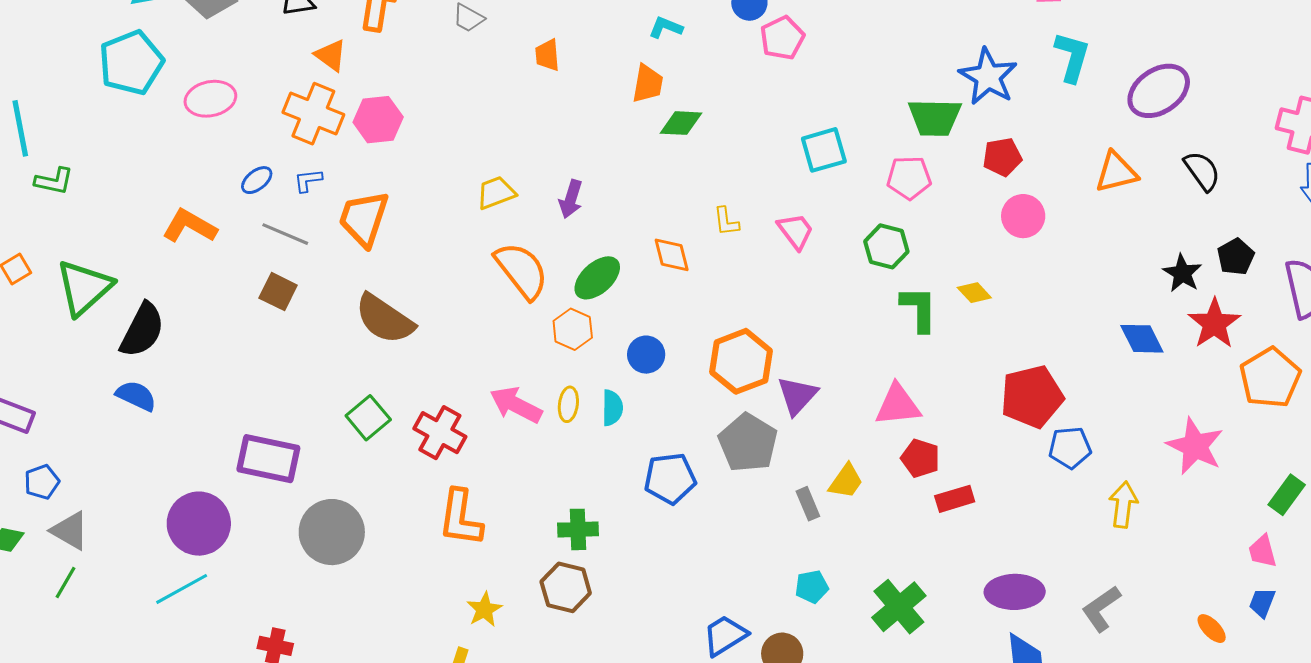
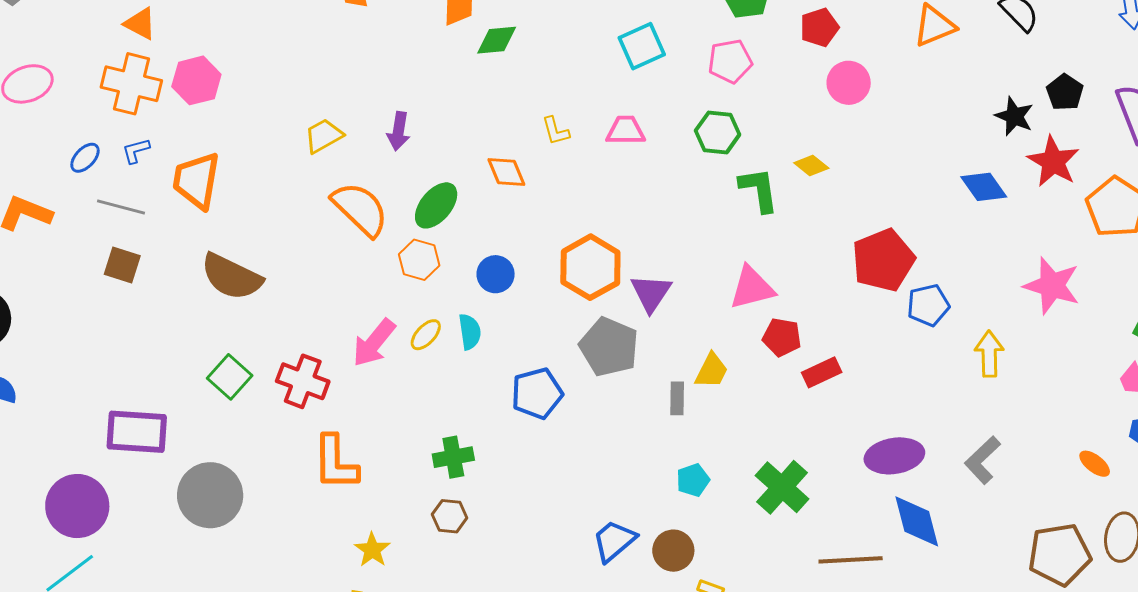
pink trapezoid: (796, 231) -> (626, 130), turned -45
yellow ellipse: (568, 404) -> (426, 335), turned 44
pink arrow: (516, 405) -> (374, 343), turned -70
gray rectangle: (808, 504) -> (677, 398), turned 32
brown hexagon: (566, 587) -> (450, 516), size x0.7

